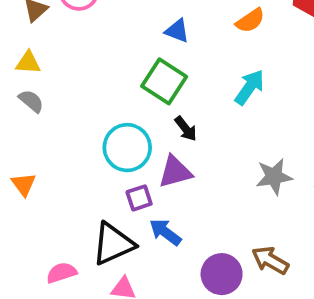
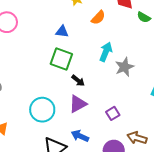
cyan circle: (127, 148) -> (42, 110), moved
gray star: (274, 177) -> (124, 67), moved
purple square: (139, 198) -> (113, 113), moved

